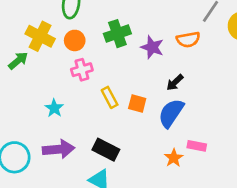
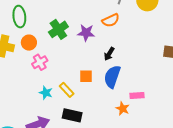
yellow rectangle: (110, 97) -> (67, 90), moved
cyan star: (54, 108) -> (46, 93), moved

